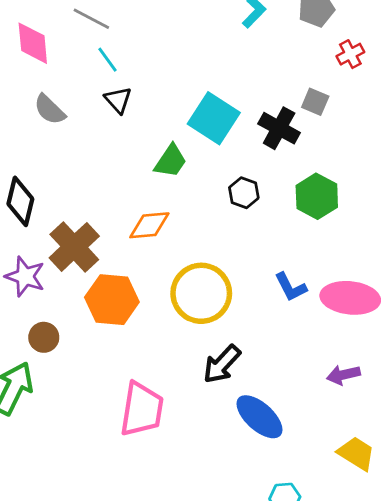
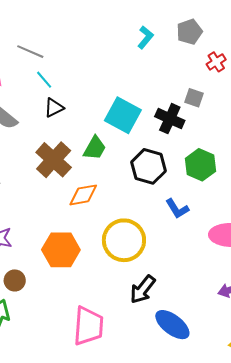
black triangle: (118, 100) -> (54, 108), turned 50
black hexagon: (244, 193) -> (148, 166), size x1.6
brown cross: (74, 247) -> (54, 160), moved
blue L-shape: (291, 287) -> (177, 209), moved

